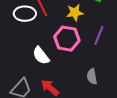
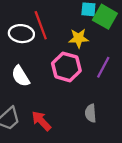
white semicircle: (41, 56) -> (21, 76), moved

